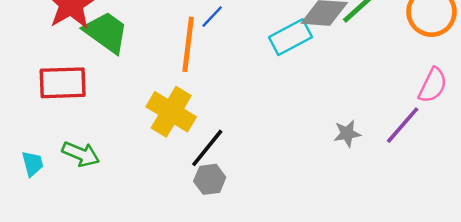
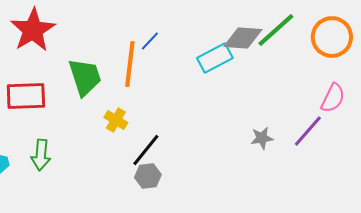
green trapezoid: (106, 32) -> (85, 77), moved, turned 36
yellow cross: (171, 112) -> (116, 120), size x0.6
green arrow: (81, 154) -> (41, 155), turned 72

